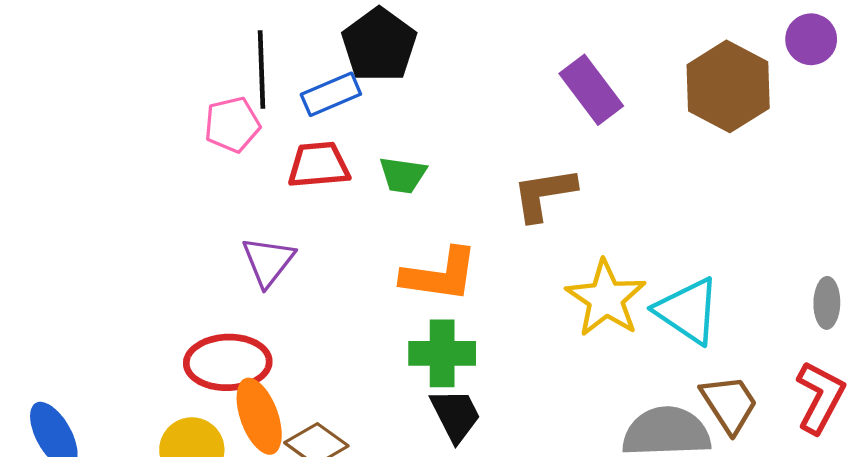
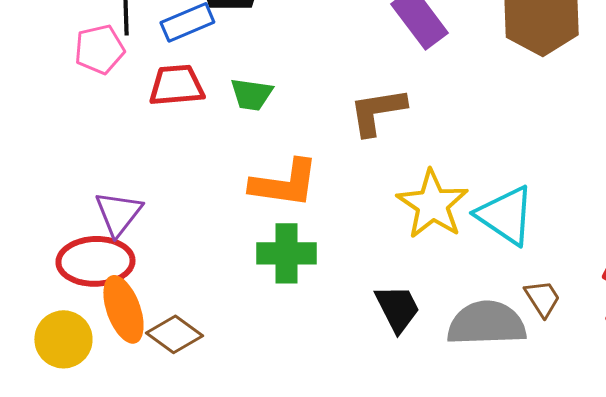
purple triangle: (268, 261) -> (118, 213), moved
brown trapezoid: (729, 404) -> (542, 298), size x0.7
black trapezoid: (455, 415) -> (397, 308), moved

